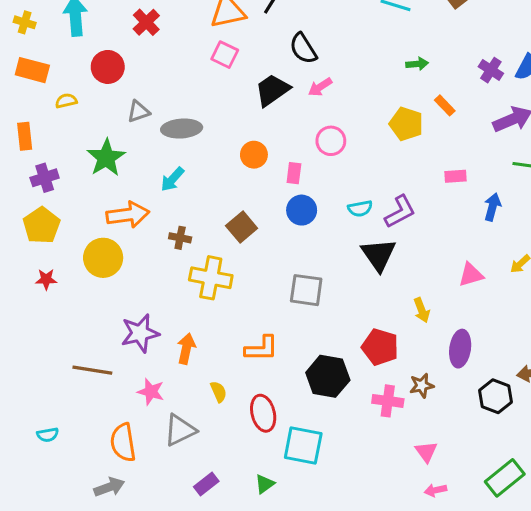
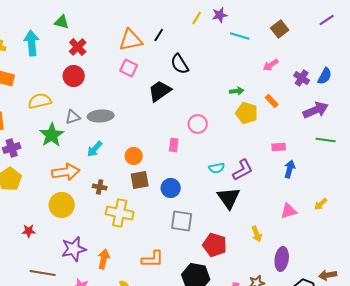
green arrow: (417, 64) -> (237, 91), moved
red circle: (108, 67) -> (74, 76), moved
pink arrow: (320, 87) -> (271, 65), moved
yellow semicircle: (66, 101) -> (40, 101), moved, size x1.6
gray triangle: (138, 112) -> (73, 117), moved
orange circle: (254, 155) -> (134, 156), moved
blue arrow: (492, 207) -> (290, 169), moved
blue circle: (302, 210) -> (171, 188), moved
brown square: (242, 227) -> (140, 180), turned 30
yellow circle: (103, 258) -> (62, 205), moved
red star: (46, 279) -> (29, 231), moved
red pentagon: (380, 347) -> (215, 245), moved

